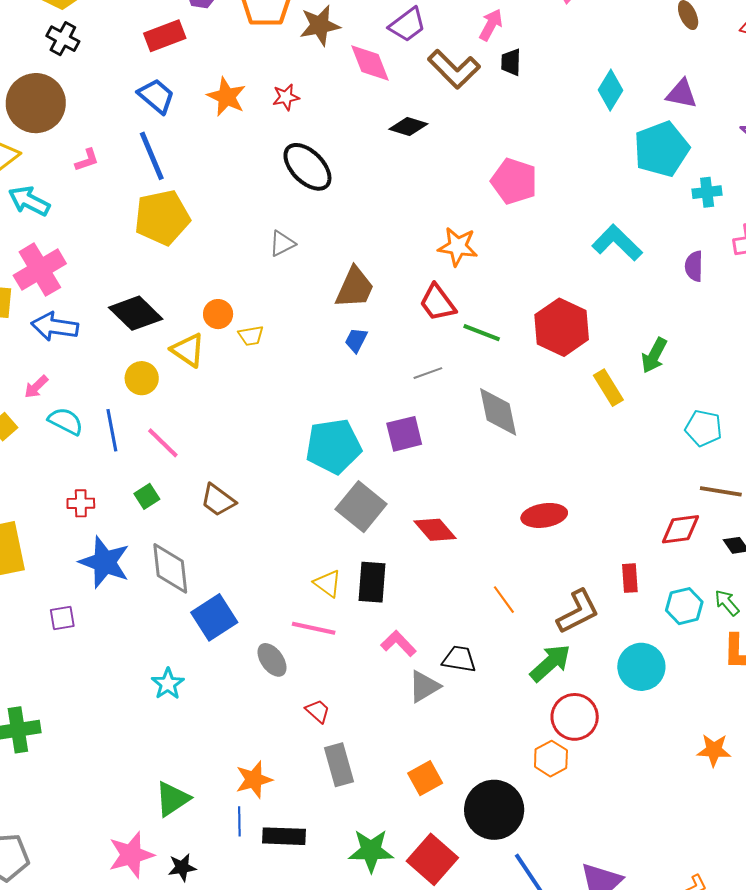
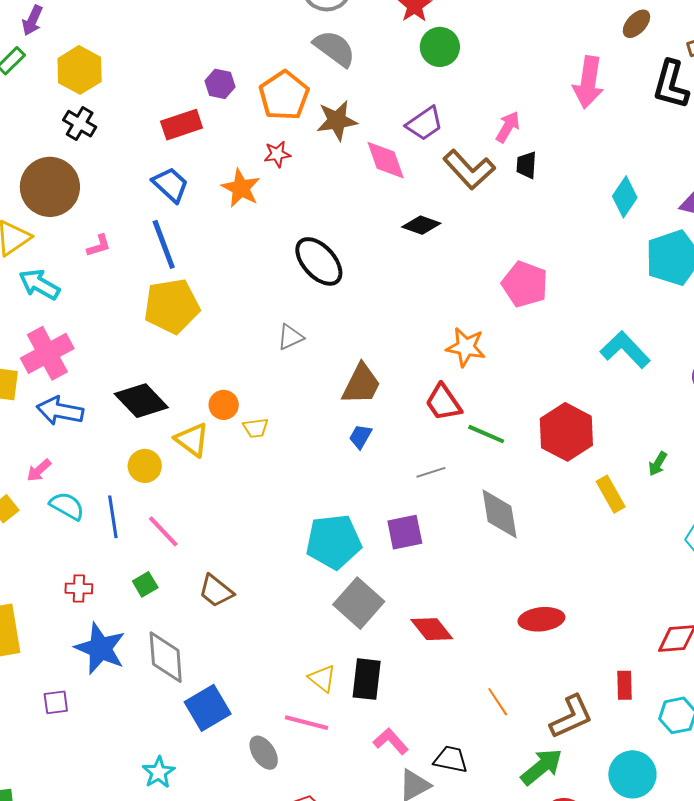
red star: (286, 97) -> (277, 154), moved
green arrow: (654, 355) -> (658, 464), size x0.7

